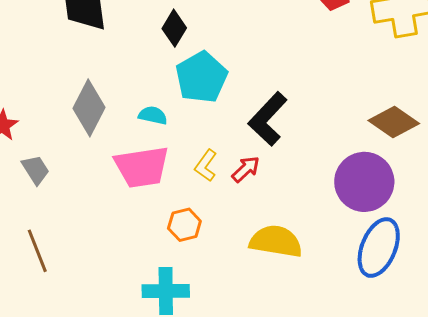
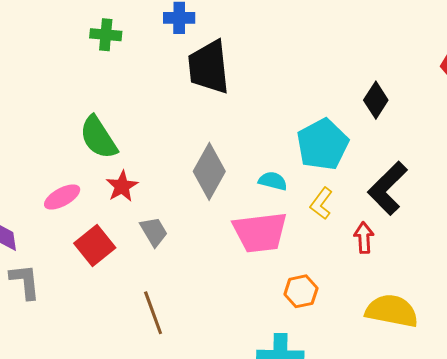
black diamond: (174, 28) -> (376, 100), moved
yellow L-shape: (206, 166) -> (321, 204), moved
red arrow: (246, 169) -> (364, 238), turned -52

